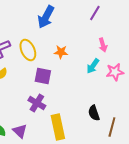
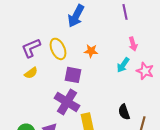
purple line: (95, 13) -> (125, 12), turned -42
pink star: (115, 72) -> (145, 71), turned 30
purple cross: (37, 103) -> (67, 102), size x1.4

